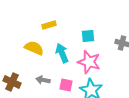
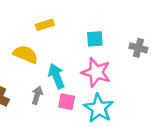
cyan arrow: (62, 53) -> (56, 76), moved
gray arrow: (43, 80) -> (37, 95), turned 96

